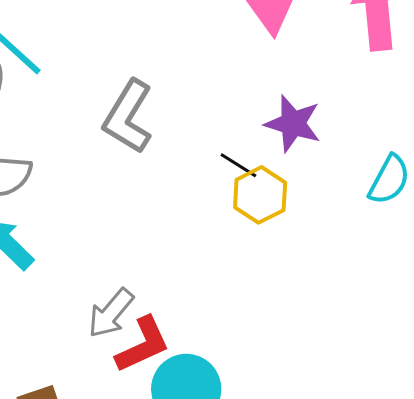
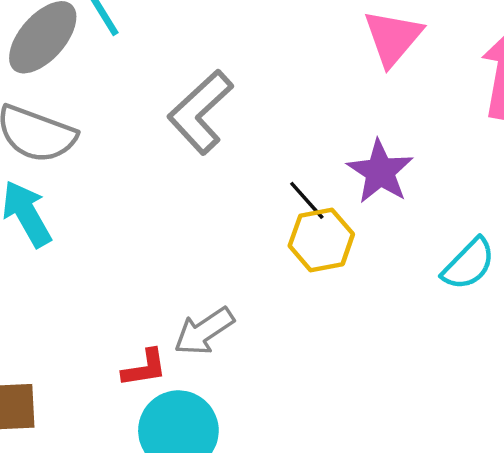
gray arrow: (111, 313) -> (204, 331), moved
red L-shape: (143, 345) -> (144, 368), size x0.7

